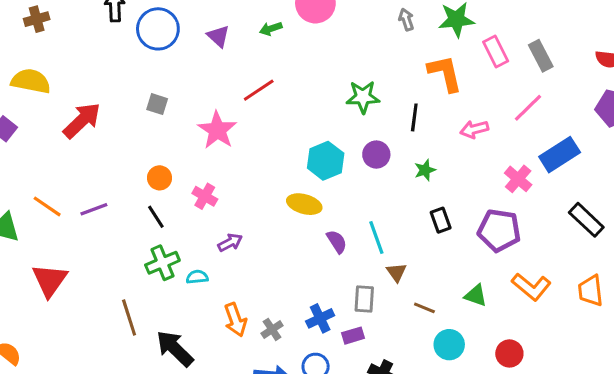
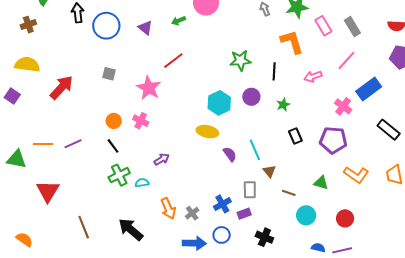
pink cross: (205, 196) -> (141, 121), moved
orange line: (47, 206) -> (43, 144), turned -30
brown line: (129, 318) -> (84, 227), moved

